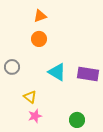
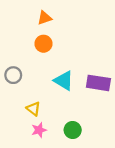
green circle: (77, 120) -> (73, 130), moved

